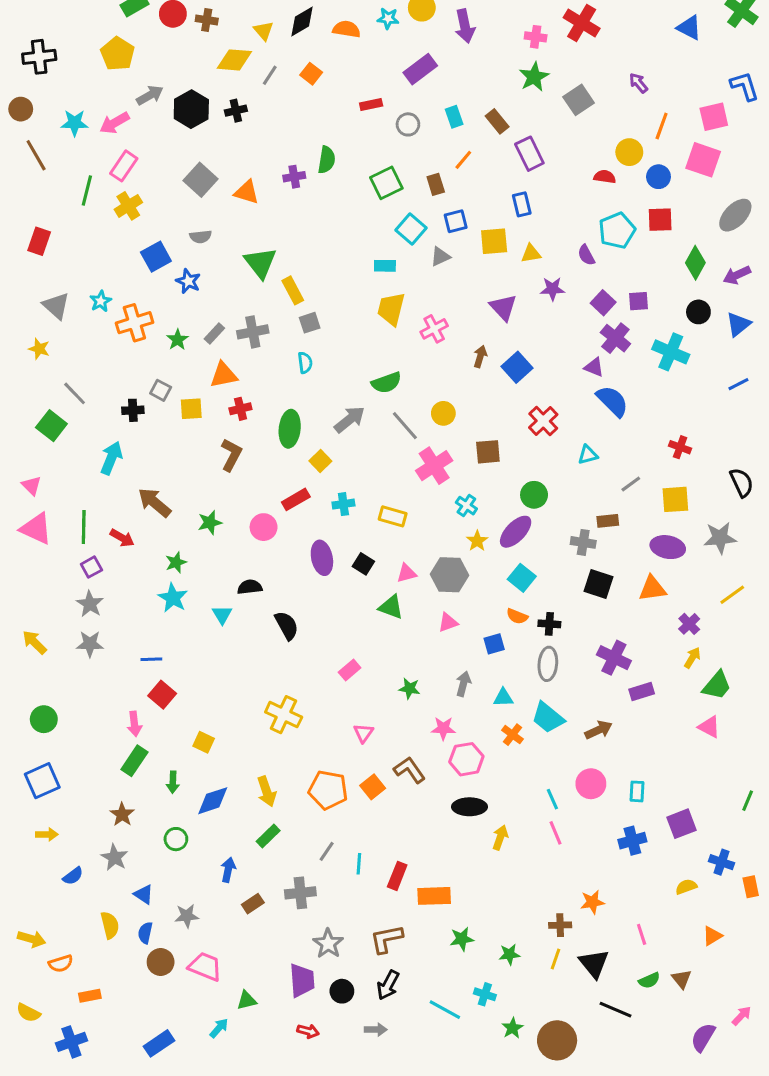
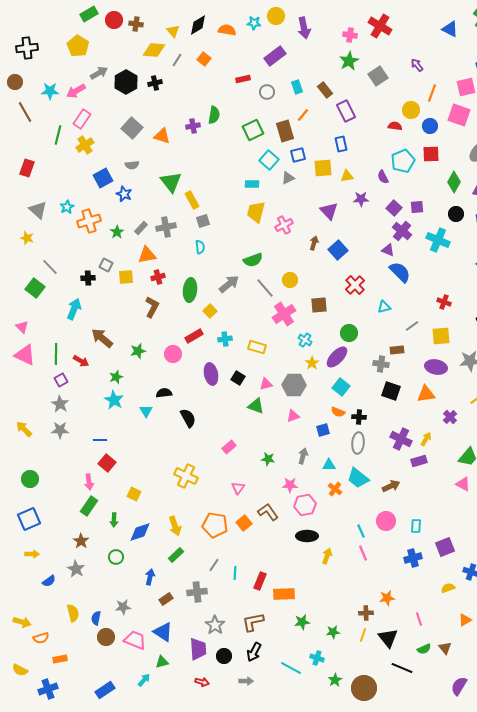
brown rectangle: (436, 184) -> (285, 131), size x1.5
yellow arrow: (692, 658) -> (426, 439), moved
blue triangle: (144, 894) -> (163, 632), moved, size x1.5

